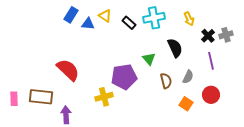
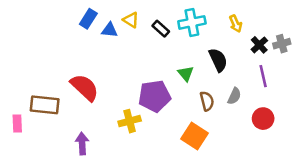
brown rectangle: (41, 97) -> (45, 105), moved
orange square: (186, 104) -> (194, 136), moved, size x1.5

